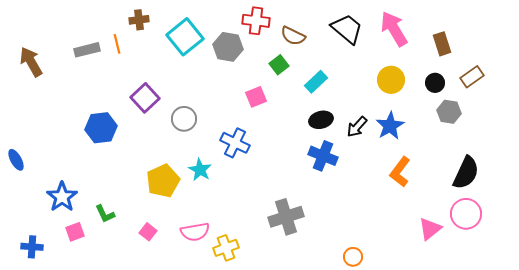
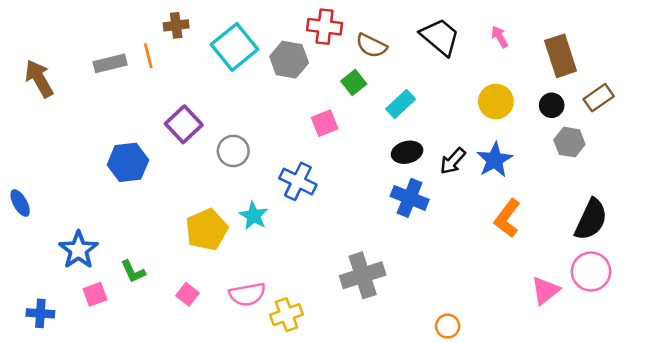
pink arrow: (394, 29) -> (500, 37), size x0.5
brown rectangle: (442, 44) -> (561, 56), size x1.4

